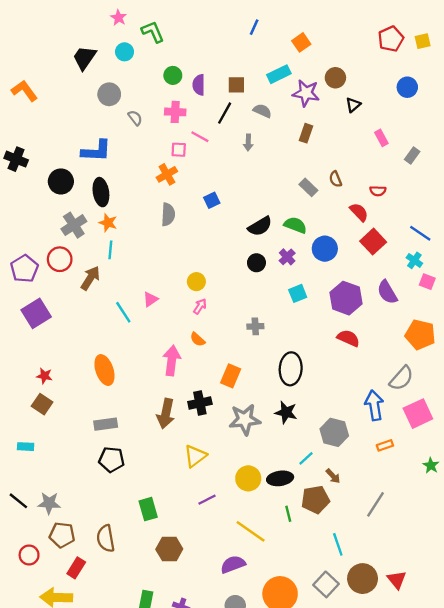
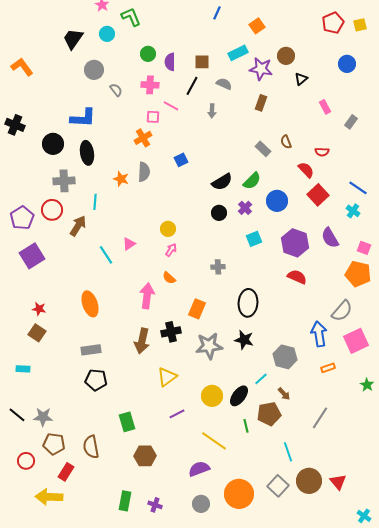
orange star: (108, 223) -> (121, 179), moved
gray cross: (74, 225) -> (64, 181), turned 30
green semicircle: (295, 225) -> (252, 181), turned 114
pink square: (427, 282) -> (364, 248), moved
black ellipse: (280, 478) -> (239, 396), turned -45

